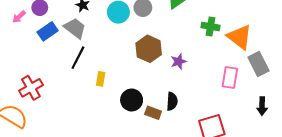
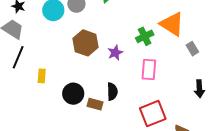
green cross: (211, 26) -> (145, 36), moved, turned -30
gray rectangle: (258, 64) -> (192, 49), size x0.6
pink rectangle: (230, 78) -> (149, 69), moved

